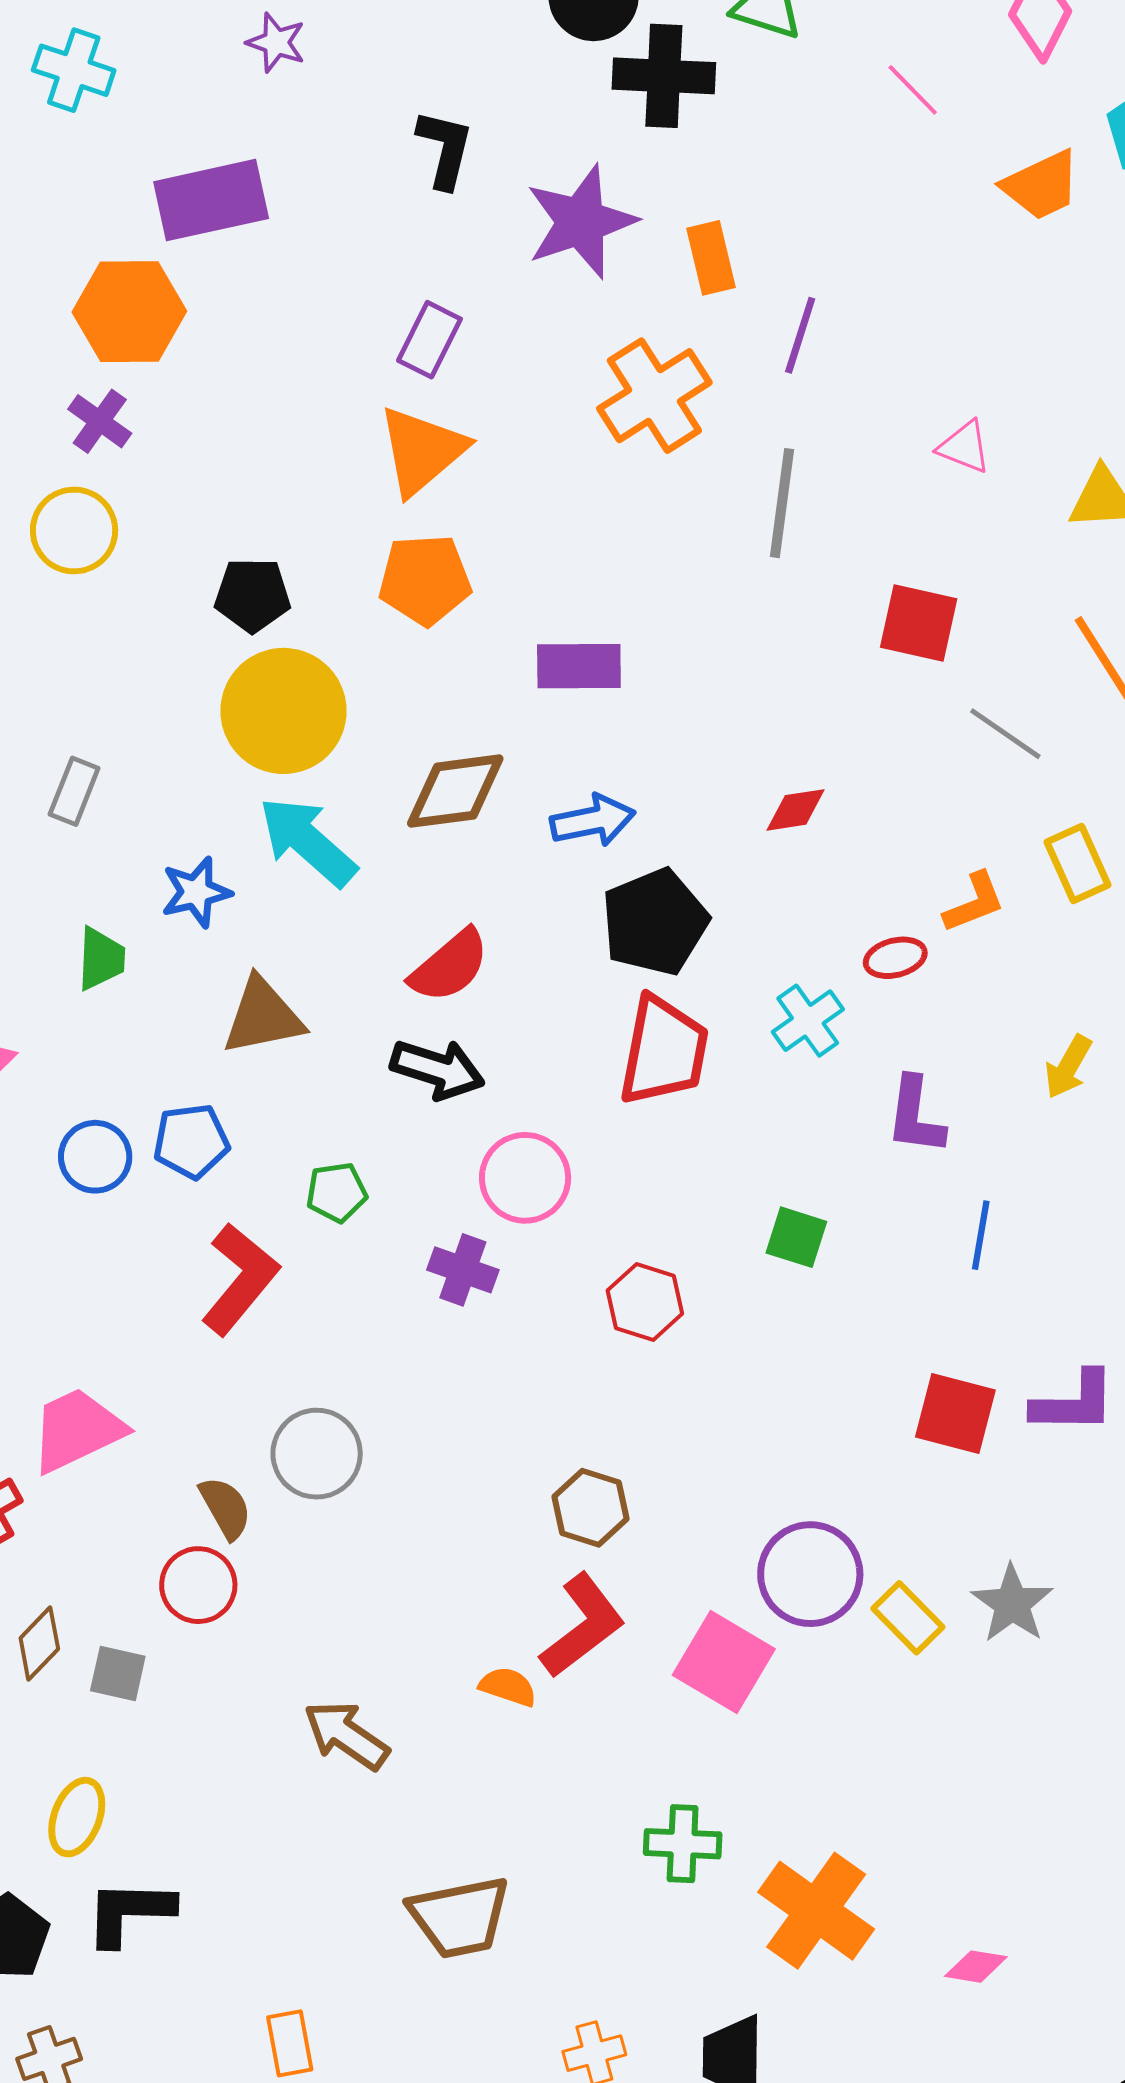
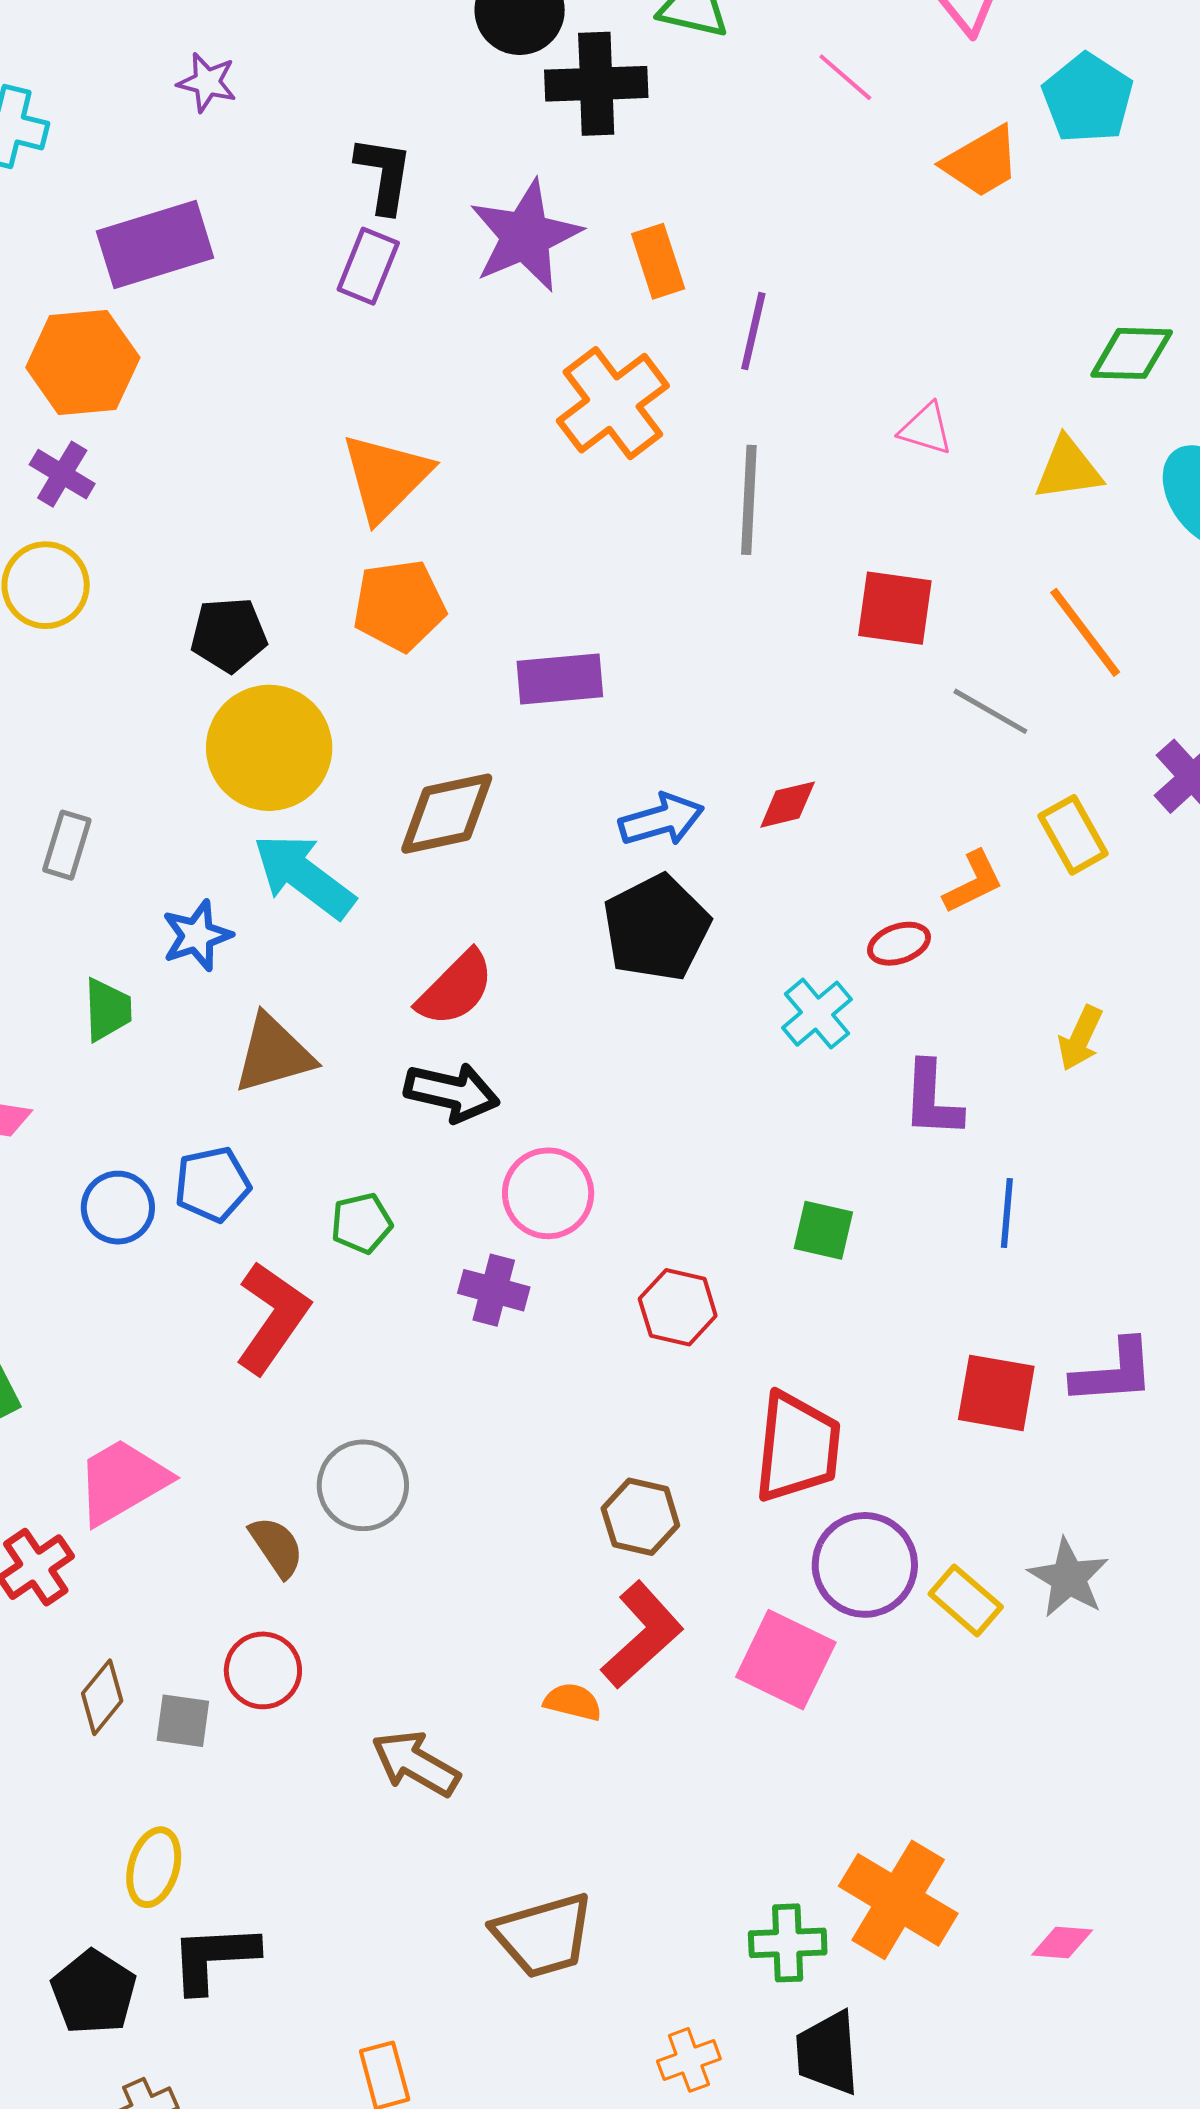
purple rectangle: (429, 340) -> (368, 266), moved
blue arrow: (593, 821) -> (661, 820), moved
red trapezoid: (664, 1051) -> (797, 1447), moved
red circle: (198, 1585) -> (263, 1670), moved
green cross: (683, 1844) -> (788, 1943), moved

